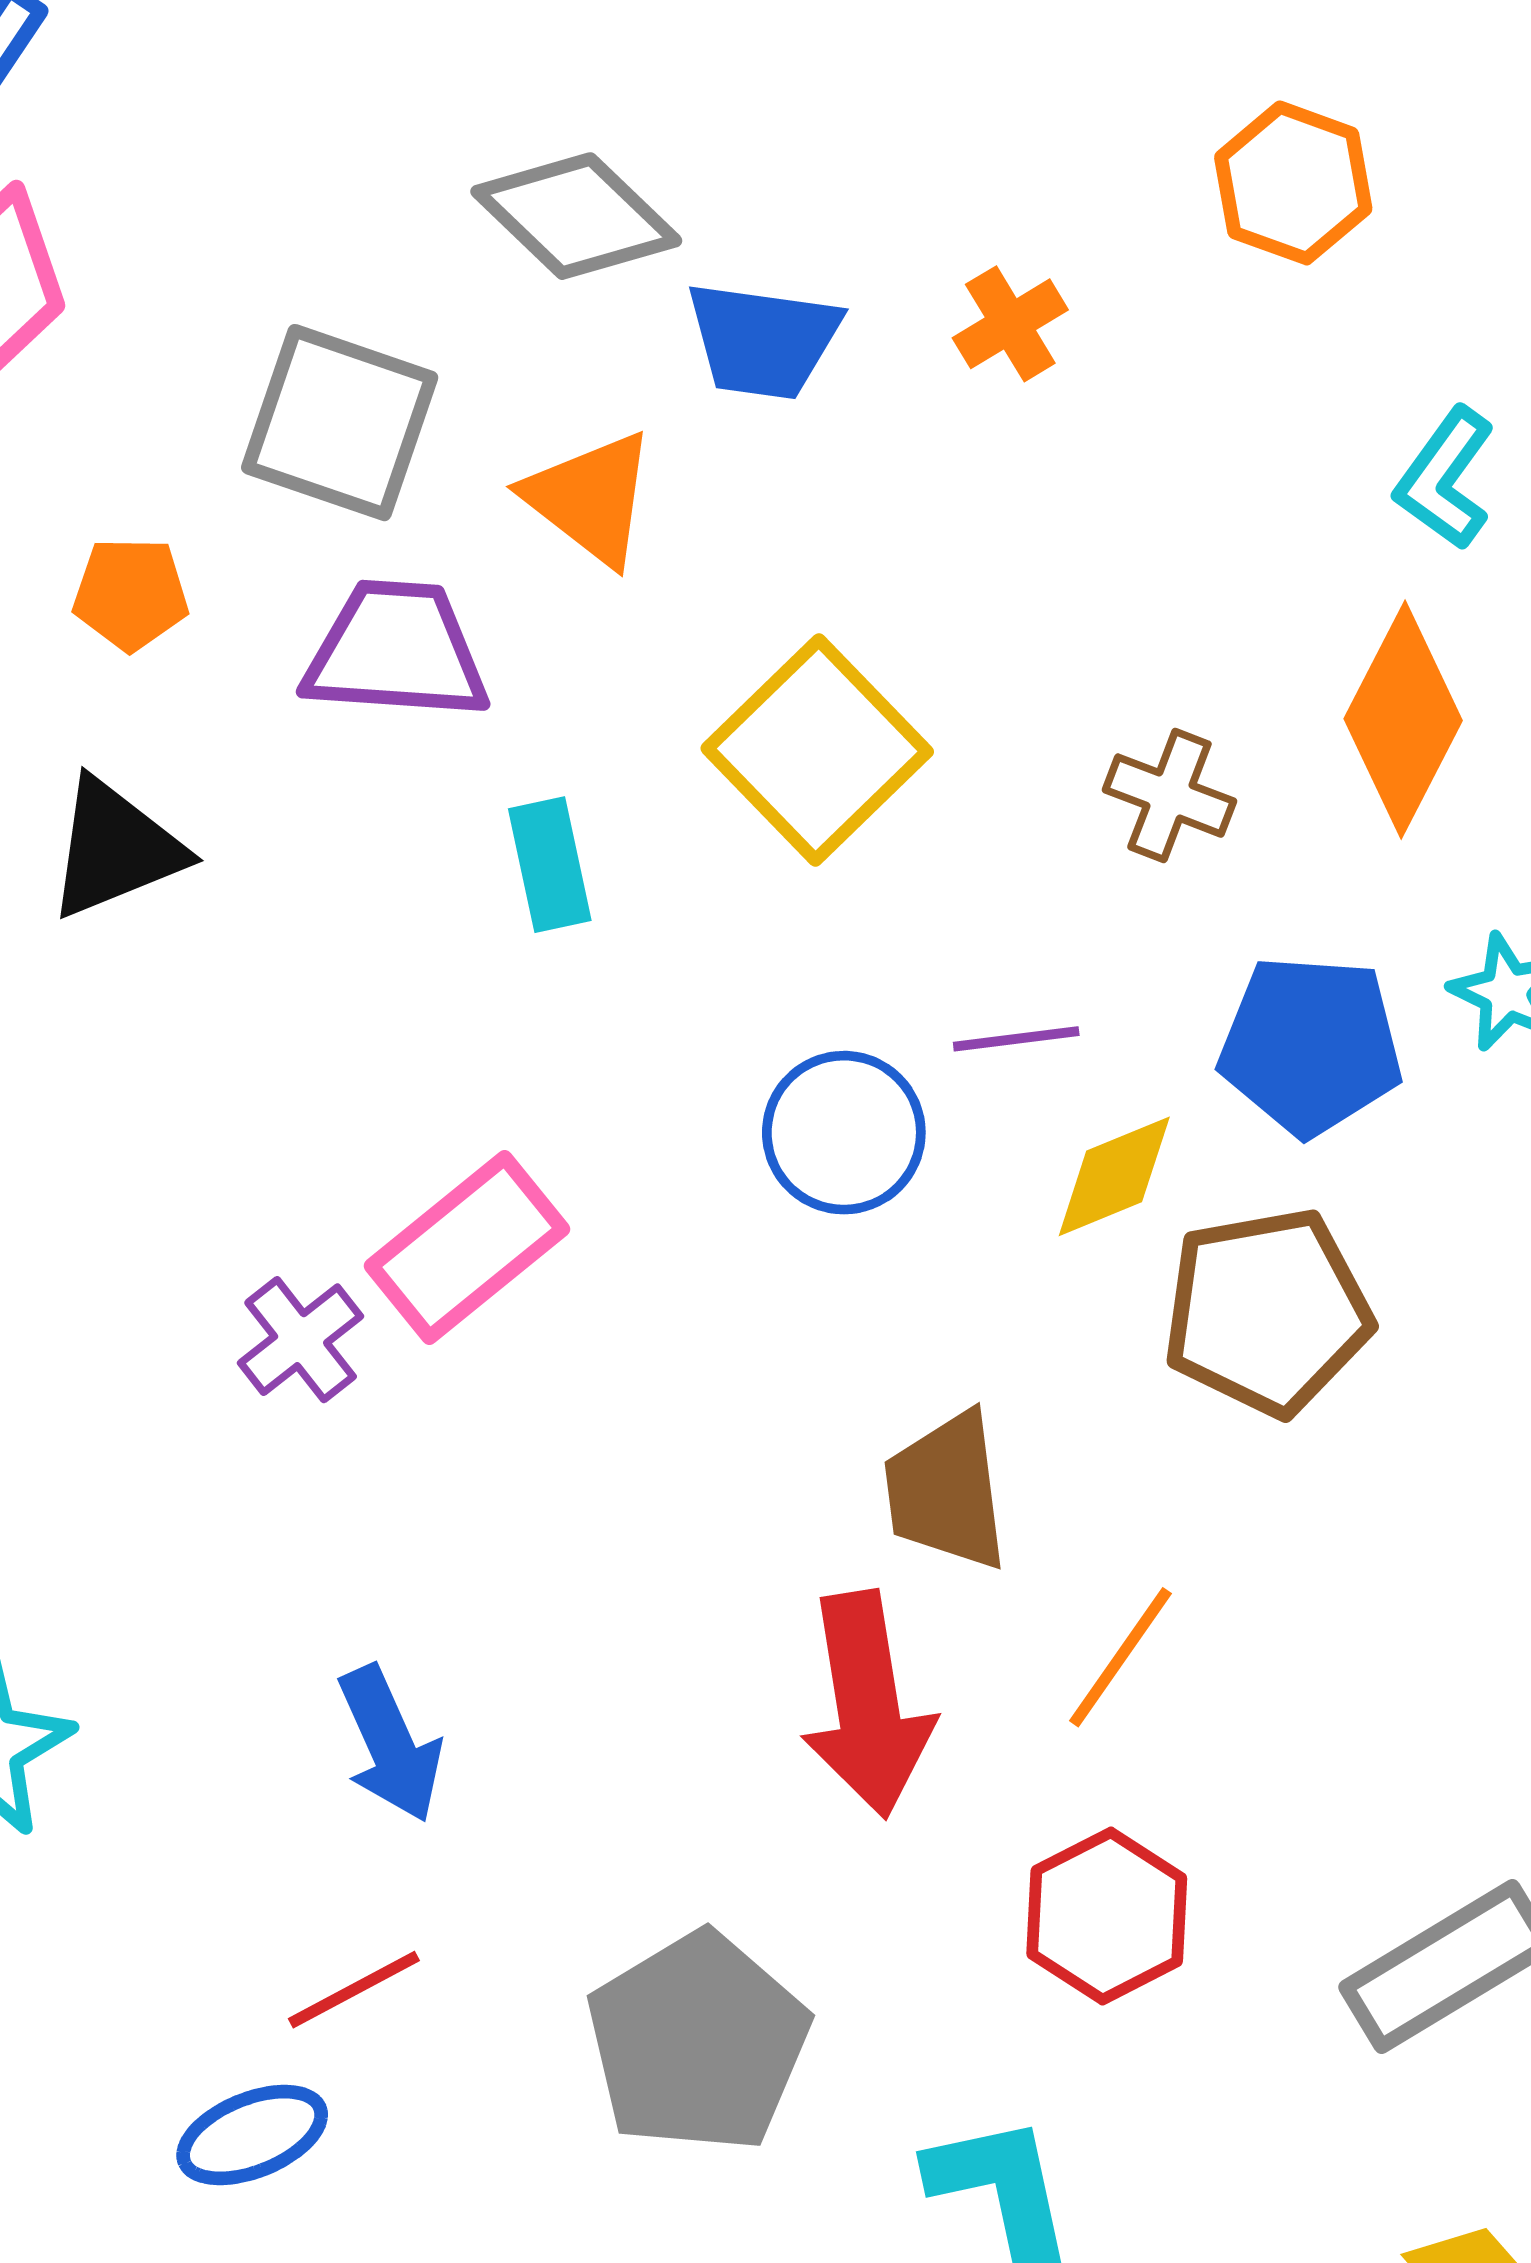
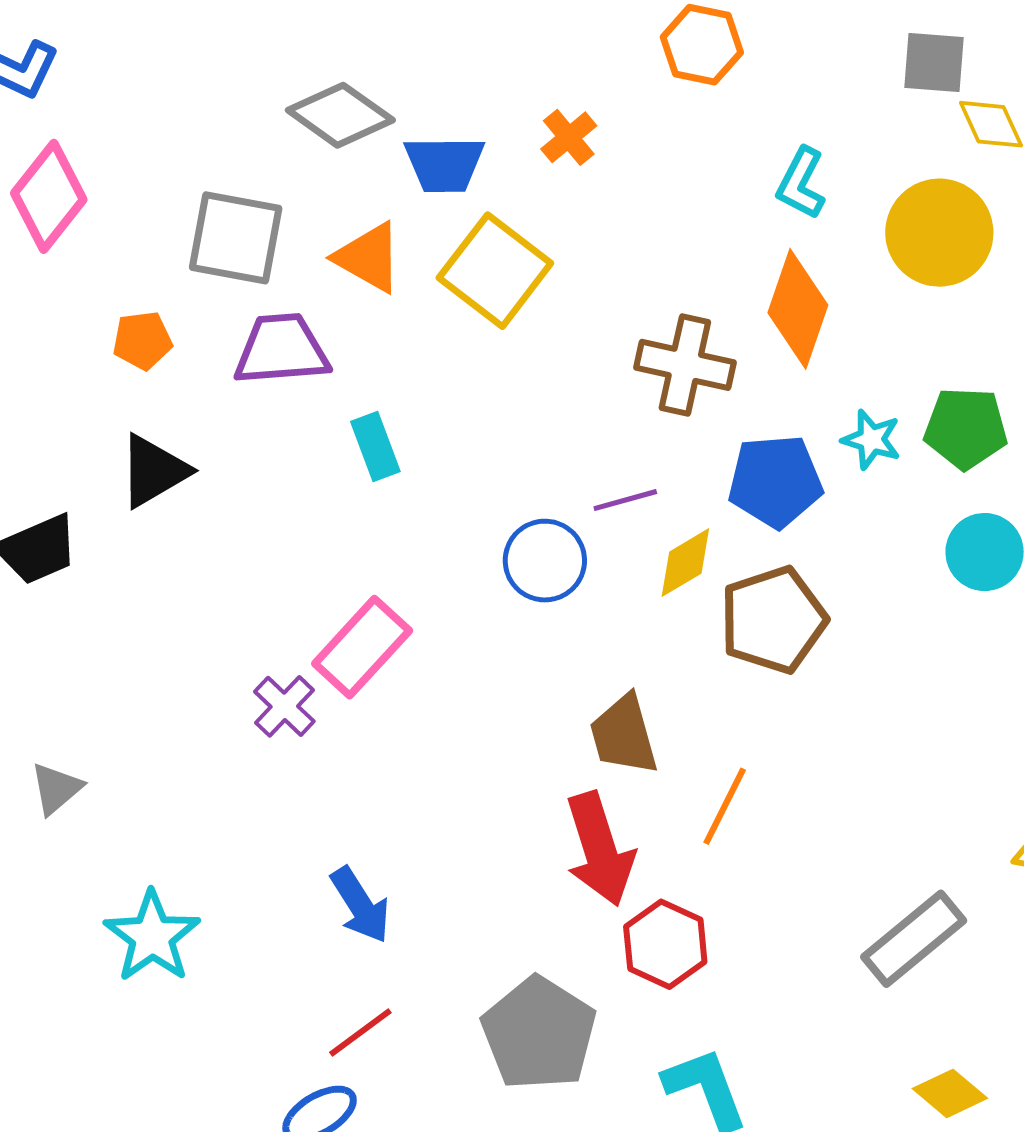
yellow square: (817, 750) -> (495, 271), moved
brown cross: (1169, 796) -> (685, 365), size x1.5
red hexagon: (1107, 1916) -> (665, 944), moved

